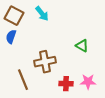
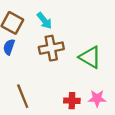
green triangle: (82, 46) -> (90, 57), size x1.5
brown cross: (45, 62) -> (51, 48), moved

